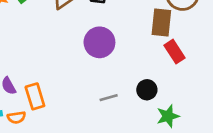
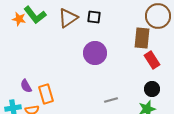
black circle: (147, 90) -> (152, 89), moved
gray line: (109, 98) -> (111, 100), moved

